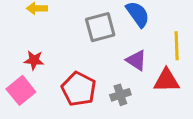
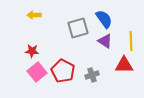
purple triangle: (136, 60) -> (105, 41), moved
pink square: (21, 90) -> (37, 72), moved

